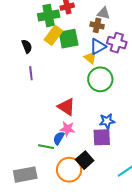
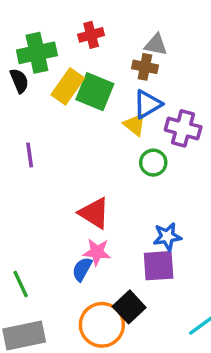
green cross: (49, 15) -> (37, 53), moved
green square: (69, 39) -> (95, 92), turned 35
purple cross: (117, 43) -> (183, 128), moved
black semicircle: (27, 46) -> (19, 81), moved
green circle: (100, 79) -> (153, 163), size x0.6
green line: (46, 147) -> (21, 284), moved, turned 56

